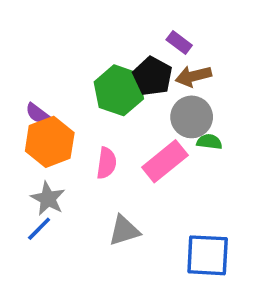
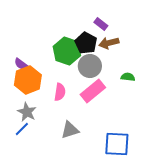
gray circle: (192, 117) -> (90, 66), moved
green semicircle: (209, 142) -> (128, 77), moved

